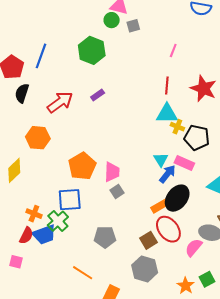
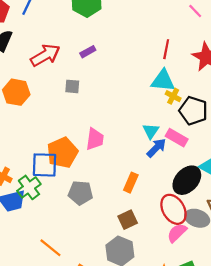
pink line: (173, 51) -> (195, 11), moved, turned -72
orange pentagon: (82, 166) -> (62, 153), moved
gray square: (117, 191) -> (72, 86), moved, turned 32
black ellipse: (177, 198) -> (187, 180), moved
orange rectangle: (160, 206) -> (131, 183), moved, turned -42
red ellipse: (168, 229) -> (173, 209), moved
gray pentagon: (105, 237) -> (80, 193), moved

